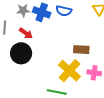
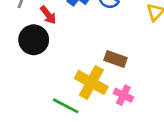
yellow cross: (69, 71) -> (91, 82), turned -30

